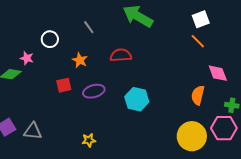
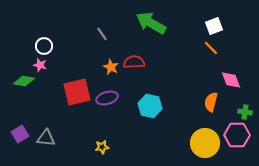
white circle: (50, 39) -> (44, 46), moved
orange star: (80, 60) -> (111, 67), moved
red square: (64, 85) -> (77, 92), size x1.8

